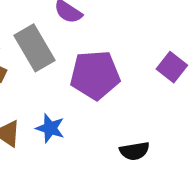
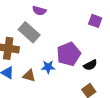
purple pentagon: (95, 75) -> (69, 54), moved

